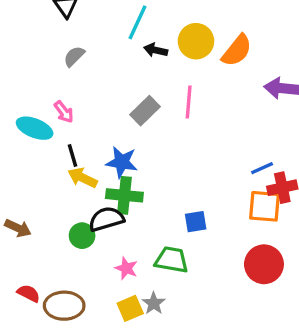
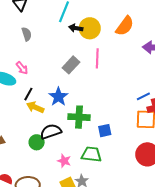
yellow circle: (196, 41) -> (90, 28), moved
gray semicircle: (74, 56) -> (27, 34), turned 120
black line: (72, 156) -> (28, 94), turned 48
blue star: (122, 162) -> (58, 97), turned 30
green cross: (124, 195) -> (79, 117), moved

